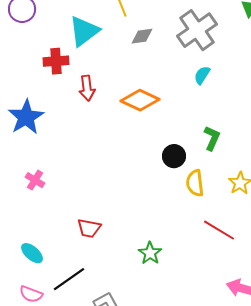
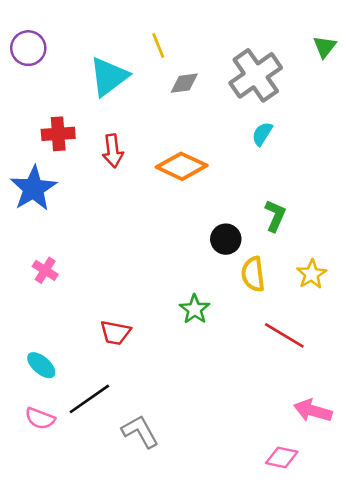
red cross: (56, 61) -> (58, 134), moved
green star: (150, 253) -> (195, 309), moved

